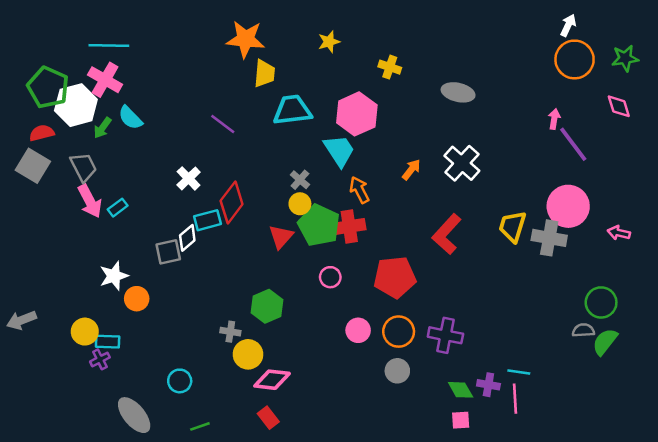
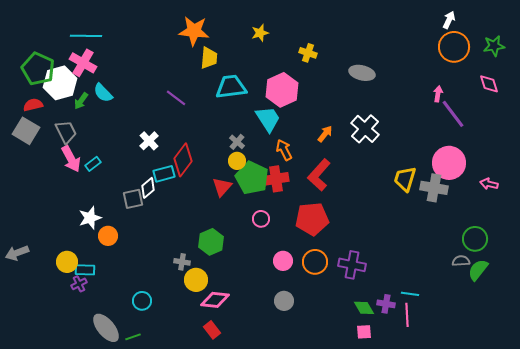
red L-shape: (447, 234) -> (319, 175), moved
gray circle: (397, 371) -> (284, 301), moved
green line: (200, 426) -> (133, 337), moved

